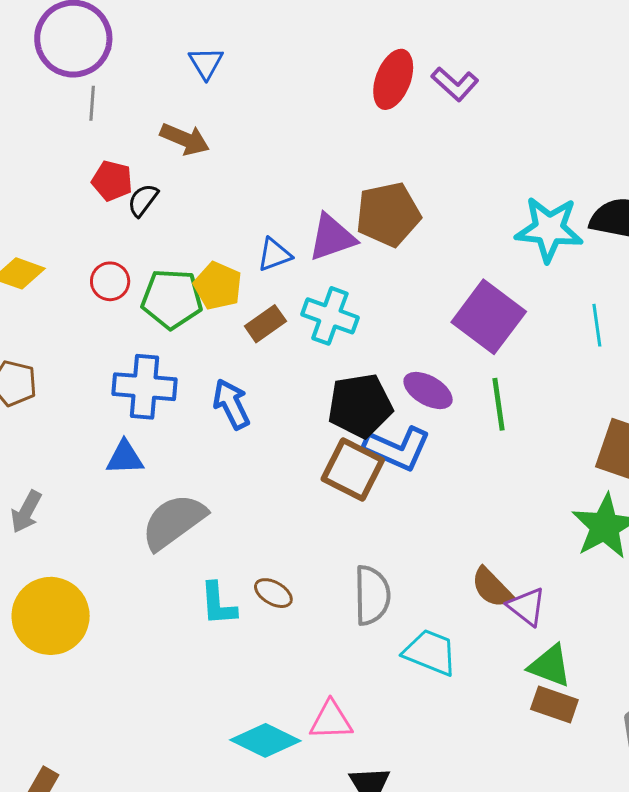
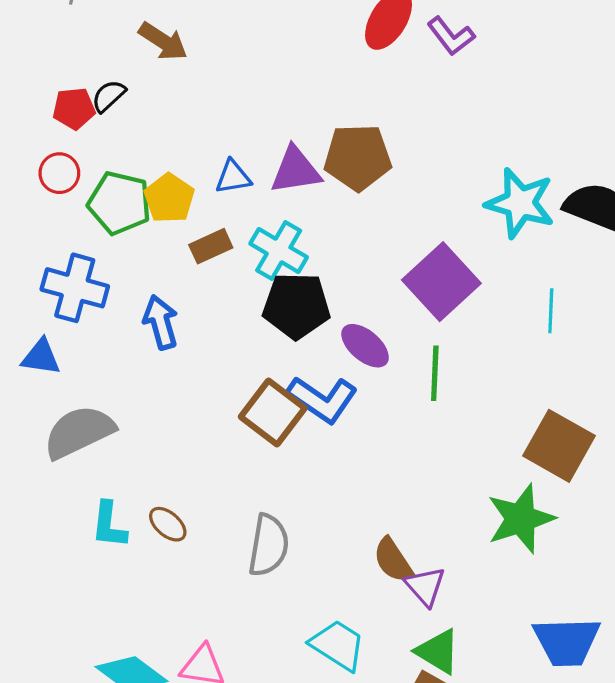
red pentagon: (112, 181) -> (74, 108), moved, turned -30
black pentagon: (360, 406) -> (296, 306), moved
cyan trapezoid: (430, 652) -> (338, 645), moved

